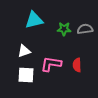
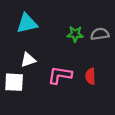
cyan triangle: (34, 20) -> (27, 23), moved
white square: (26, 75) -> (14, 82), moved

